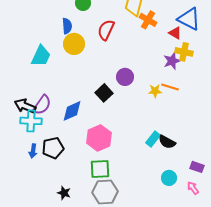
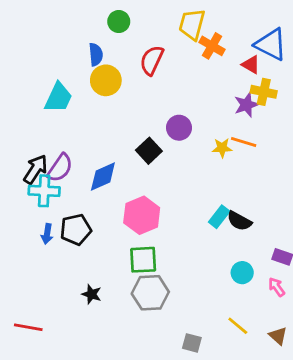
black arrow: (25, 106) -> (36, 169), turned 100

